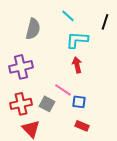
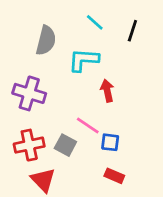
black line: (105, 22) -> (132, 31), moved
cyan L-shape: (77, 40) -> (84, 60), moved
purple cross: (21, 67) -> (29, 93), turned 30

